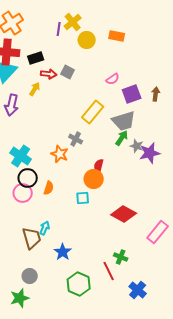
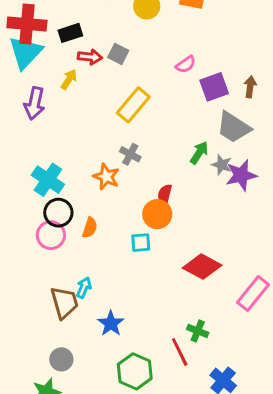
yellow rectangle: (93, 112) -> (133, 105), moved
gray trapezoid: (124, 121) -> (234, 127), moved, turned 50

